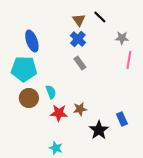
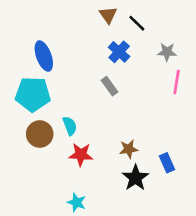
brown triangle: (79, 20) -> (108, 15), moved
blue cross: (78, 39) -> (119, 52), moved
brown star: (80, 109) -> (129, 149), moved

